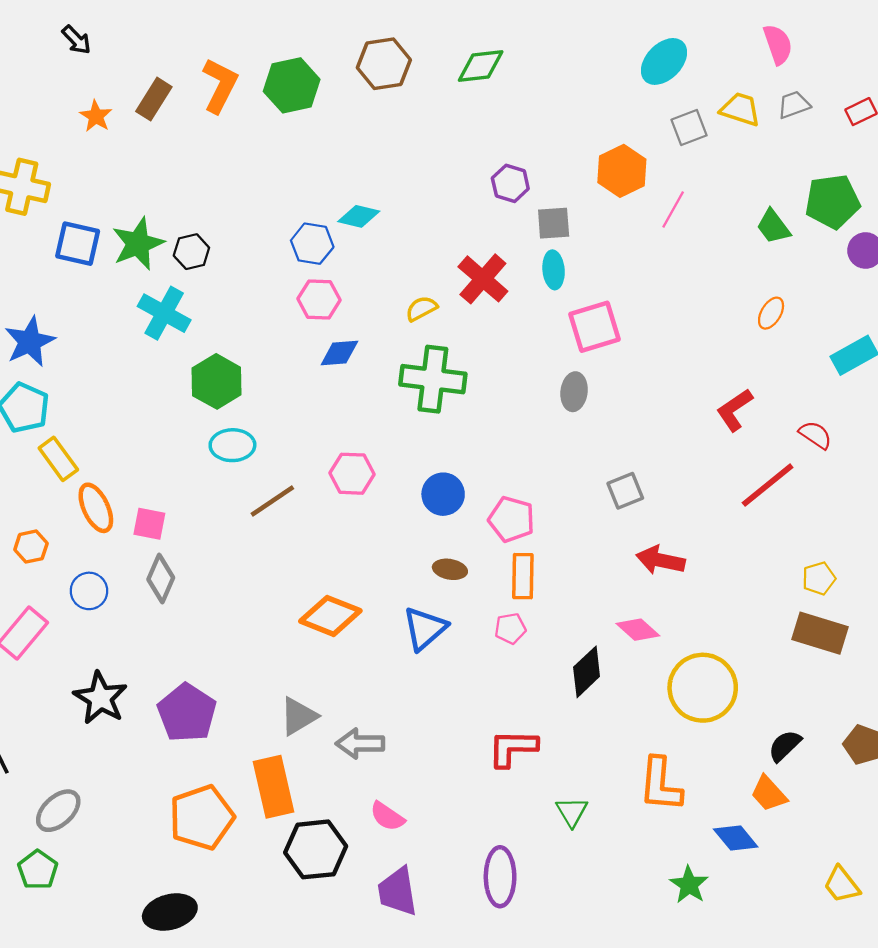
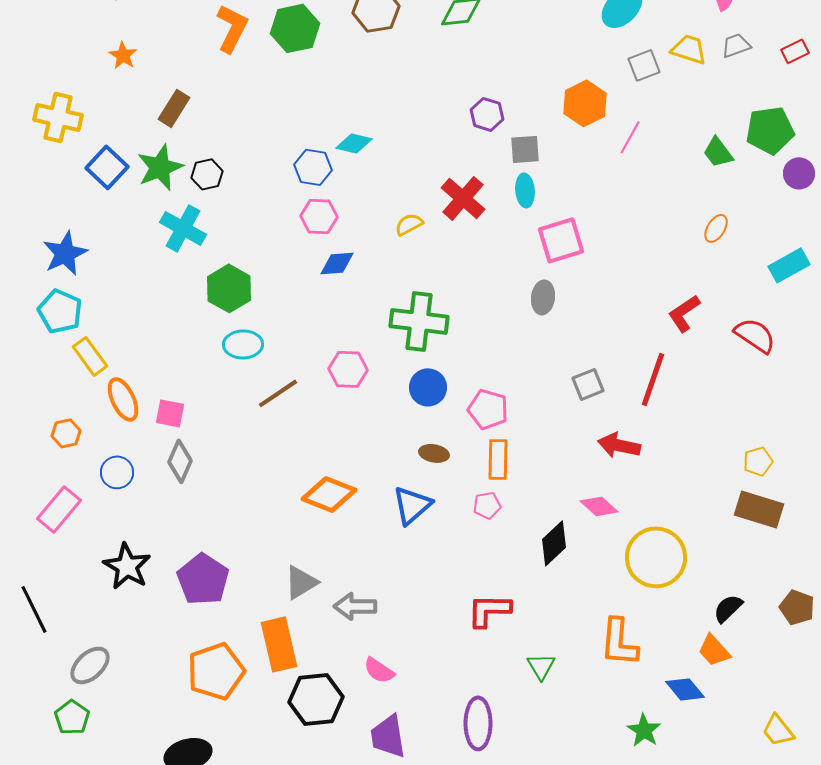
brown rectangle: (154, 99) -> (174, 108), moved
blue square: (78, 244) -> (107, 167), turned 30
green cross: (433, 379) -> (419, 321), moved
red semicircle: (815, 435) -> (755, 335), size x1.4
red line: (768, 485) -> (653, 379), moved, turned -32

